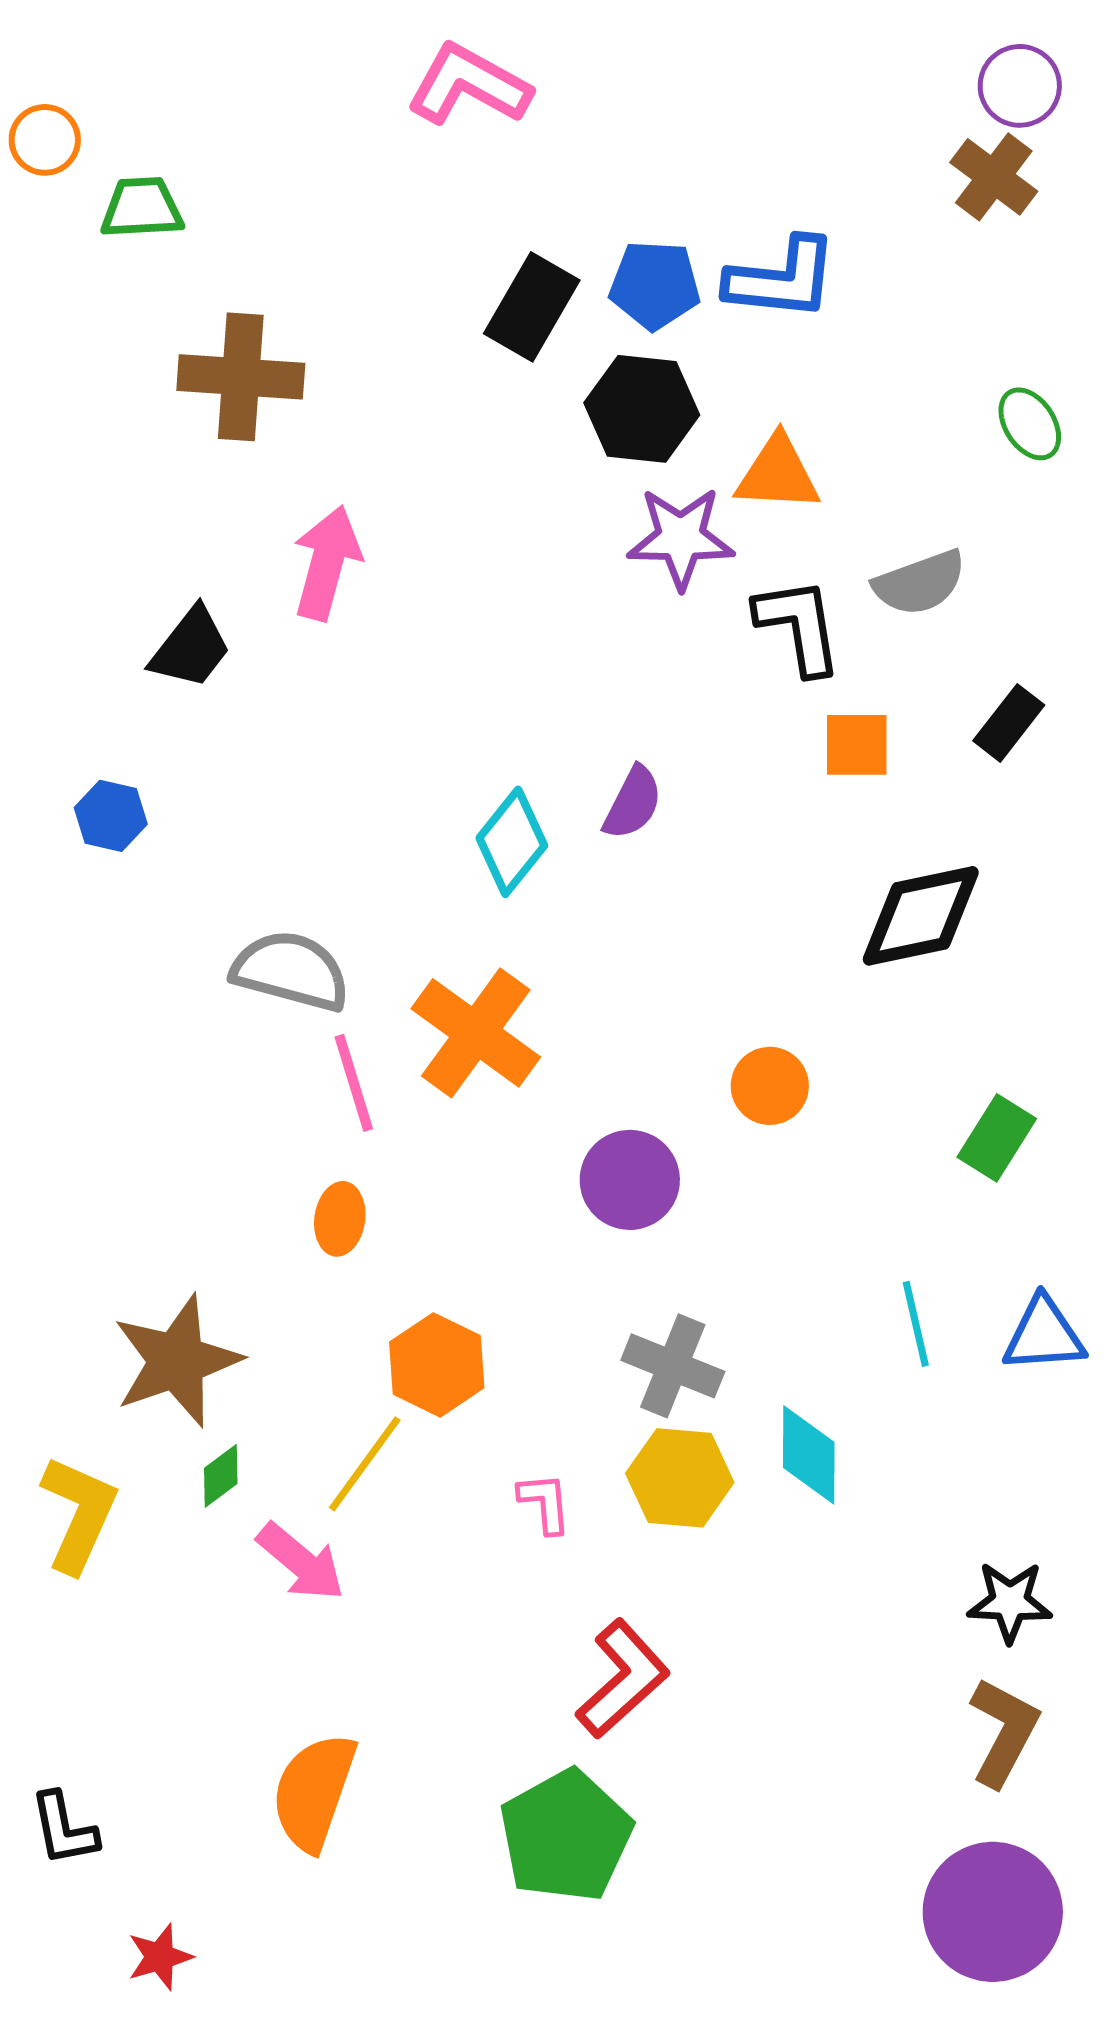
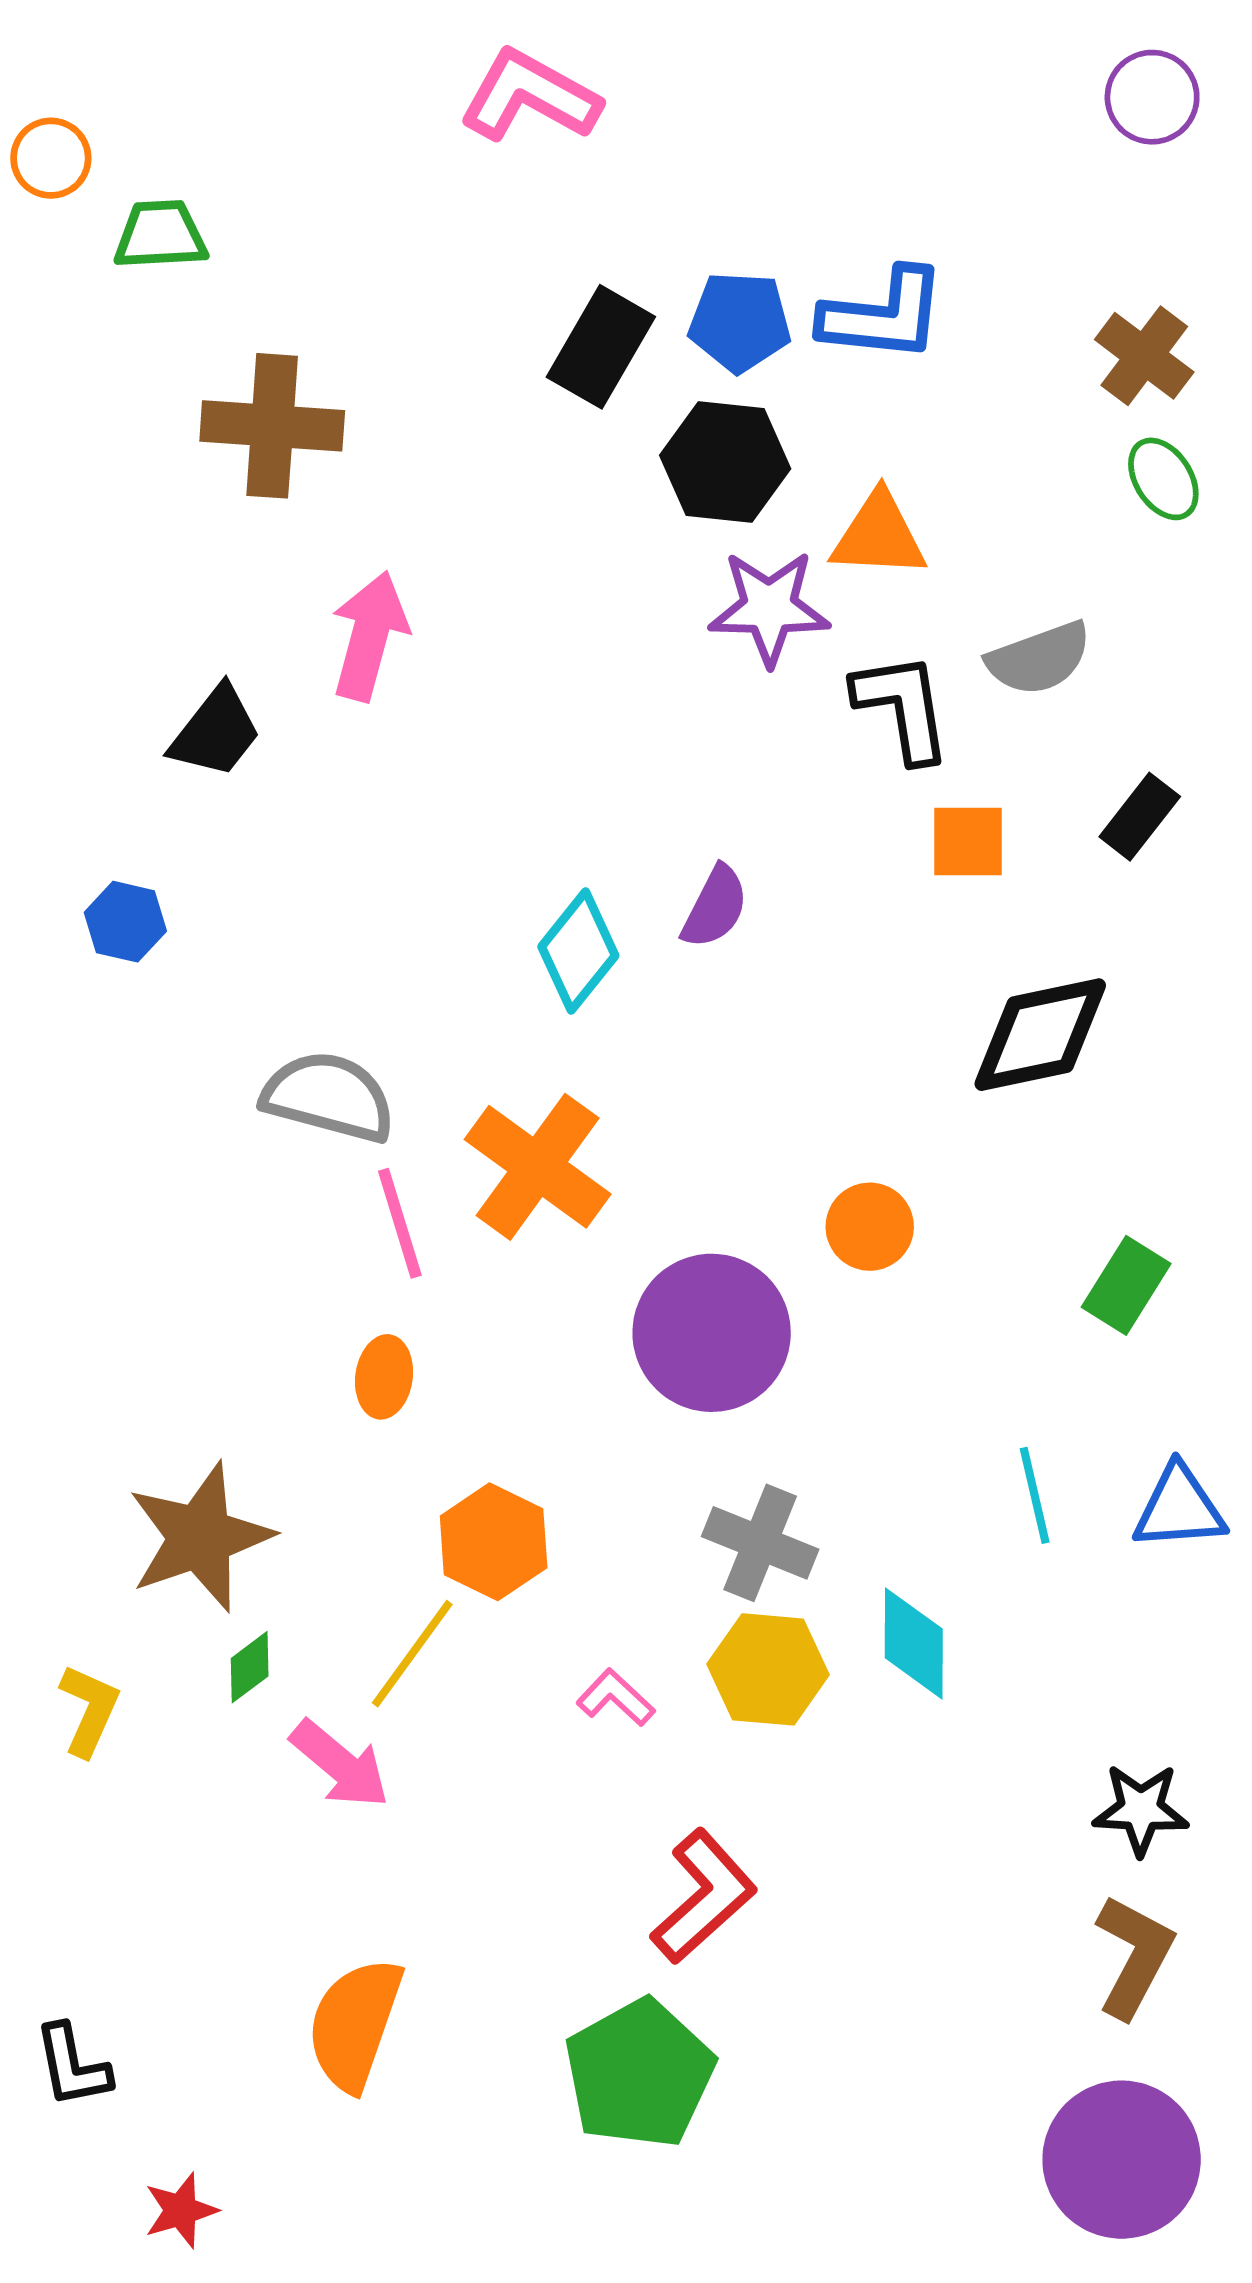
brown cross: (994, 177) -> (1144, 356), moved
purple circle: (630, 1180) -> (712, 1333), size x1.4
pink L-shape: (545, 1503) -> (616, 1698), turned -42
yellow L-shape: (79, 1514) -> (89, 1710), size x0.7

